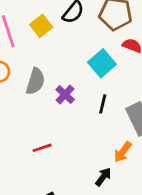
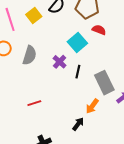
purple cross: (65, 94) -> (60, 62), moved

